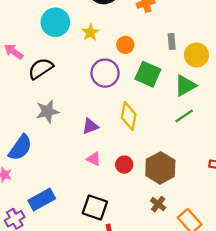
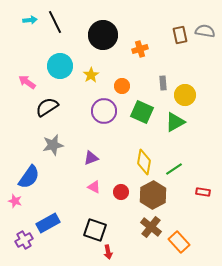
pink arrow: (14, 52) -> (27, 82), moved
yellow diamond: (129, 116) -> (144, 162), moved
green line: (184, 116) -> (174, 169), moved
brown cross: (158, 204) -> (151, 227), size x1.5

